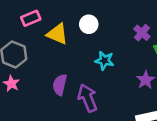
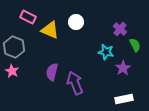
pink rectangle: (31, 18) -> (28, 17), turned 49
cyan star: (104, 61) -> (106, 52), moved

